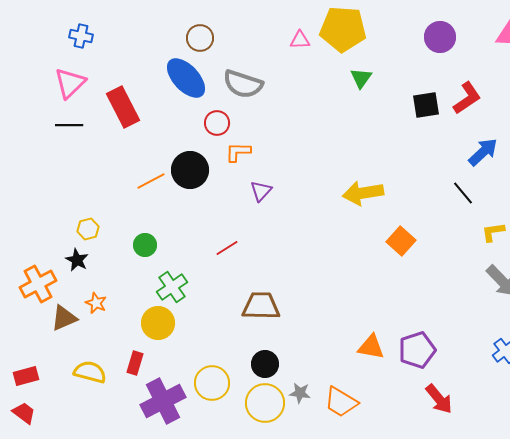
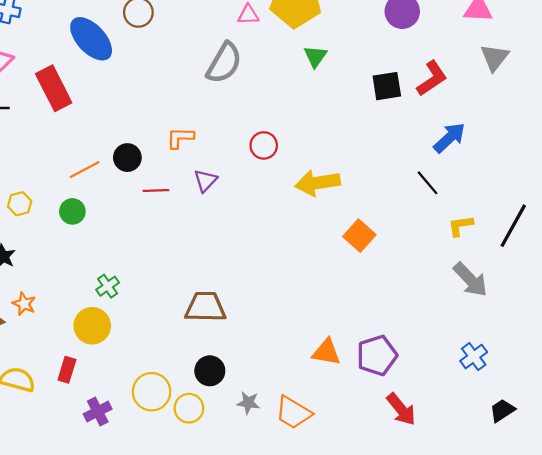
blue ellipse: (186, 78) -> (91, 39), moved
gray semicircle: (243, 84) -> (224, 63), moved, turned -78
red circle: (217, 123) -> (264, 145), moved
black circle: (190, 170) -> (127, 158), size x0.7
yellow hexagon: (88, 229) -> (20, 204), moved
green circle: (145, 245) -> (72, 211), moved
red line: (227, 248) -> (156, 191), moved, turned 30
green cross: (172, 287) -> (108, 286), size x0.7
purple cross: (163, 401) -> (98, 411), size x0.6
yellow circle: (265, 403) -> (189, 408), moved, size x0.7

